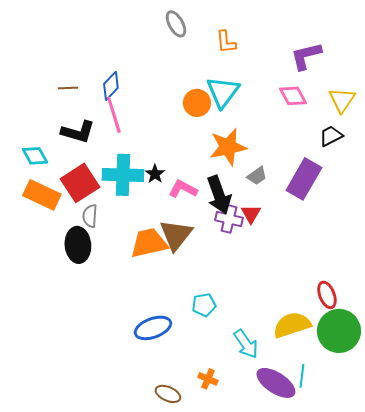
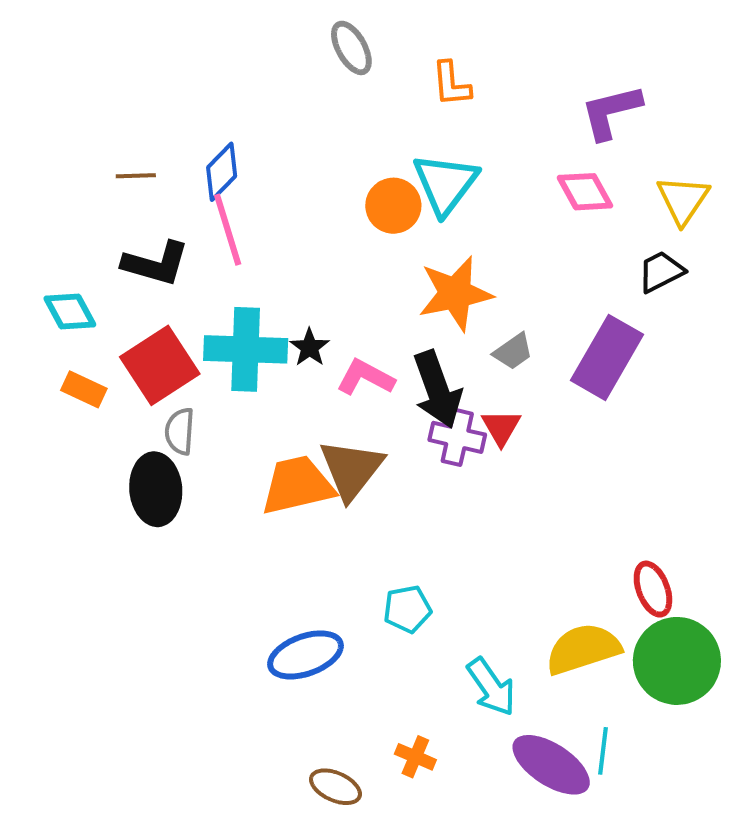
orange rectangle: (42, 195) -> (84, 389), size x0.6

